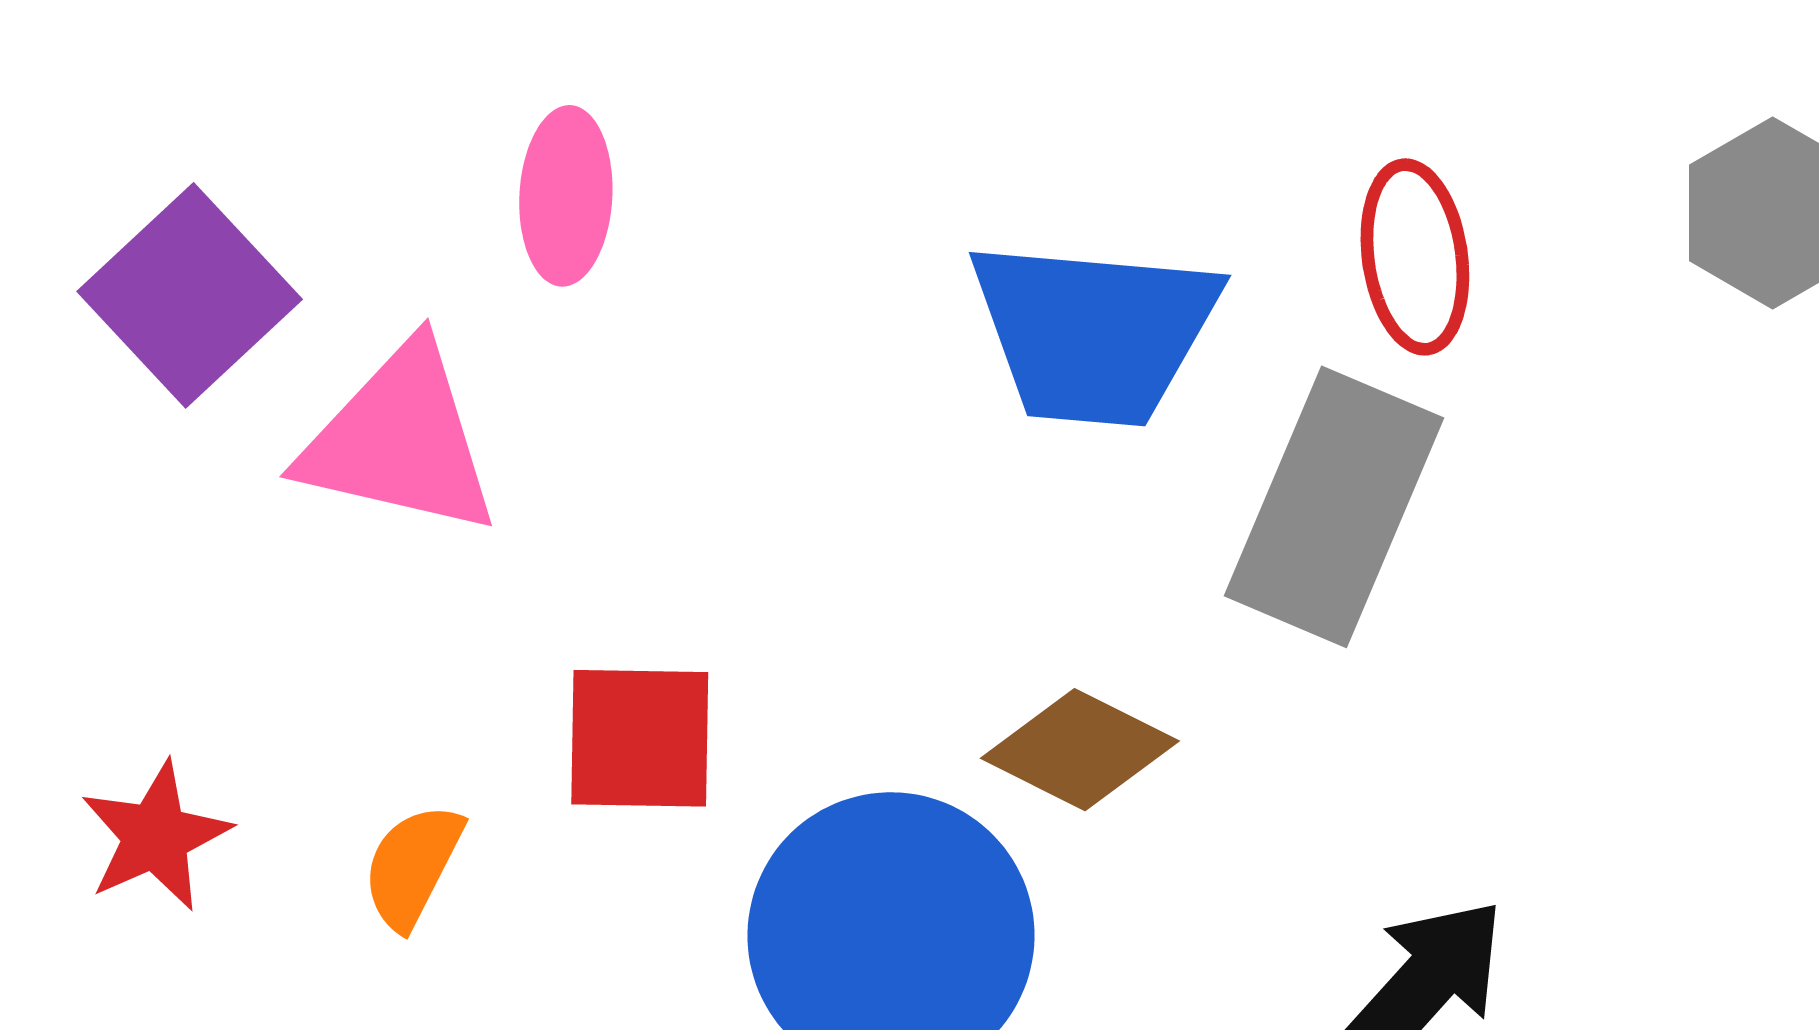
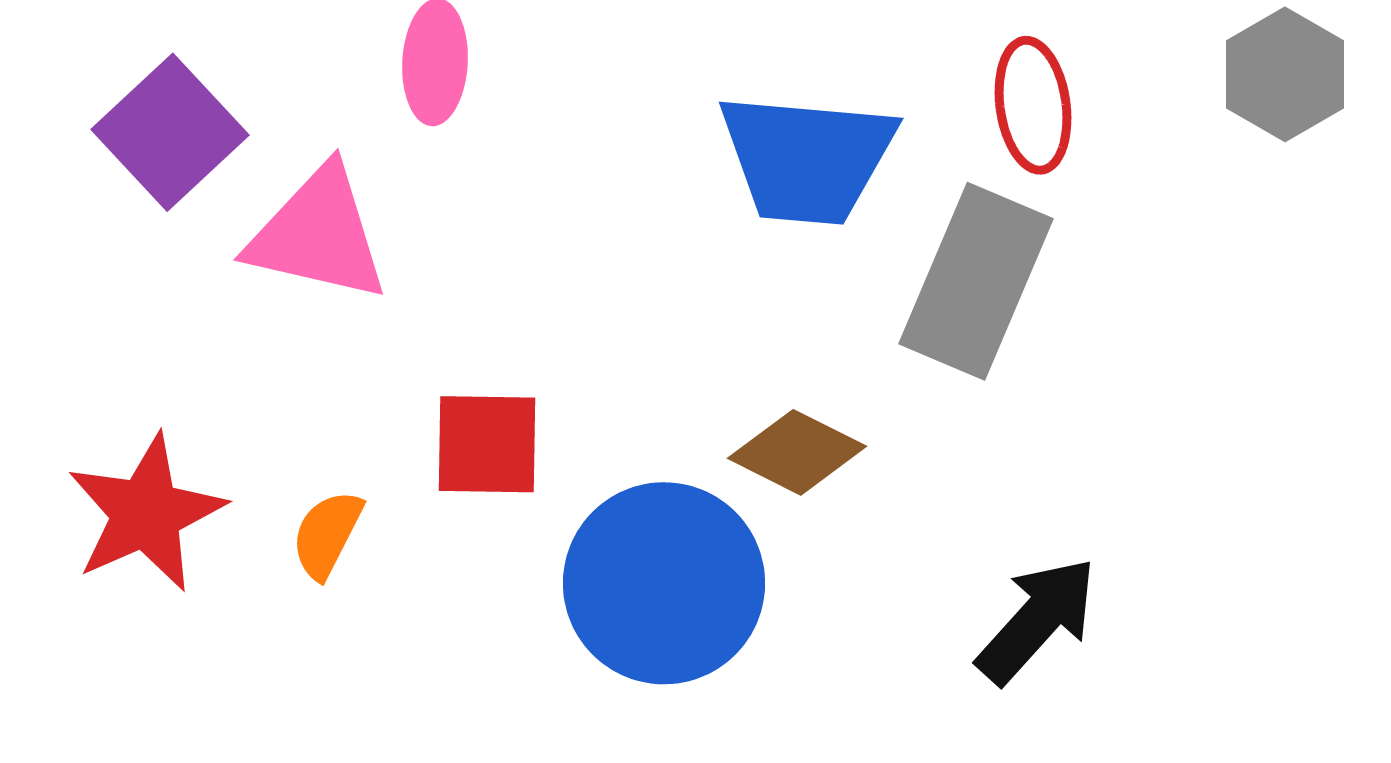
red star: (156, 836) -> (146, 513), size x1.5

